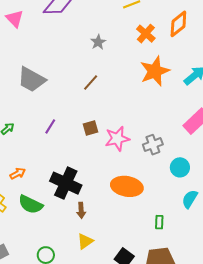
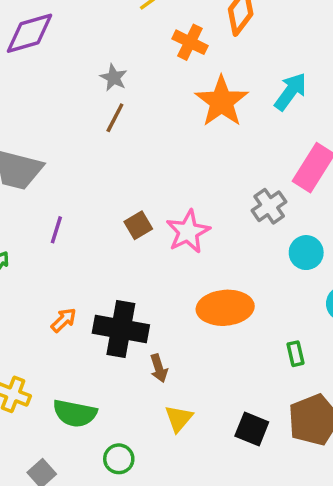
brown line: (91, 83) -> (115, 118), moved
purple line: (50, 126) -> (56, 230), moved
gray cross: (153, 145) -> (269, 206), moved
orange arrow: (18, 173) -> (64, 320), moved
green semicircle: (31, 204) -> (75, 413), moved

